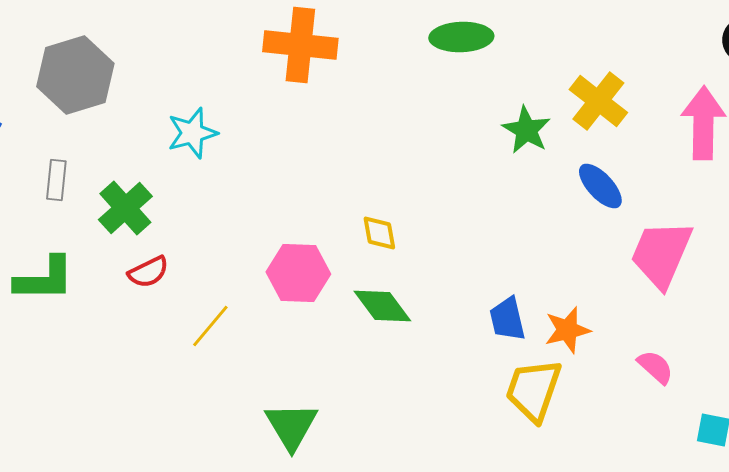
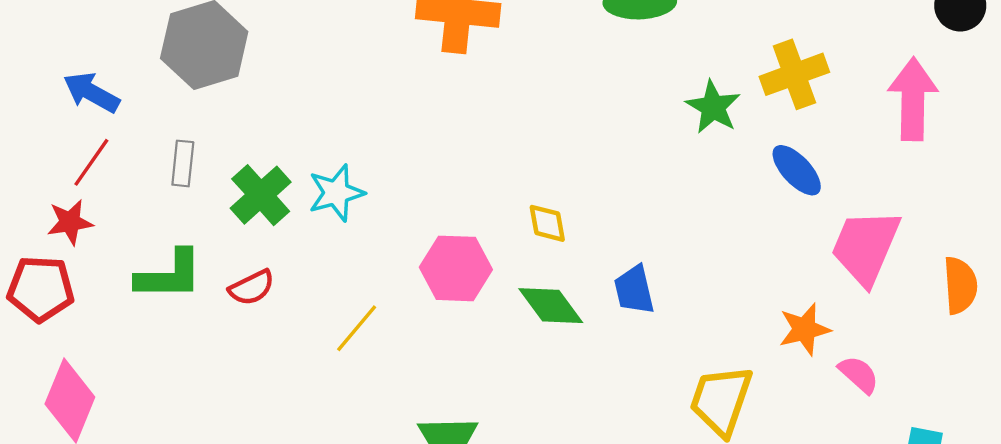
yellow cross: (598, 101) -> (794, 74), turned 32
cyan star: (192, 133) -> (336, 193), moved
red semicircle: (148, 272) -> (252, 288), moved
blue trapezoid: (507, 319) -> (634, 290), moved
orange star: (567, 330) -> (805, 329), moved

